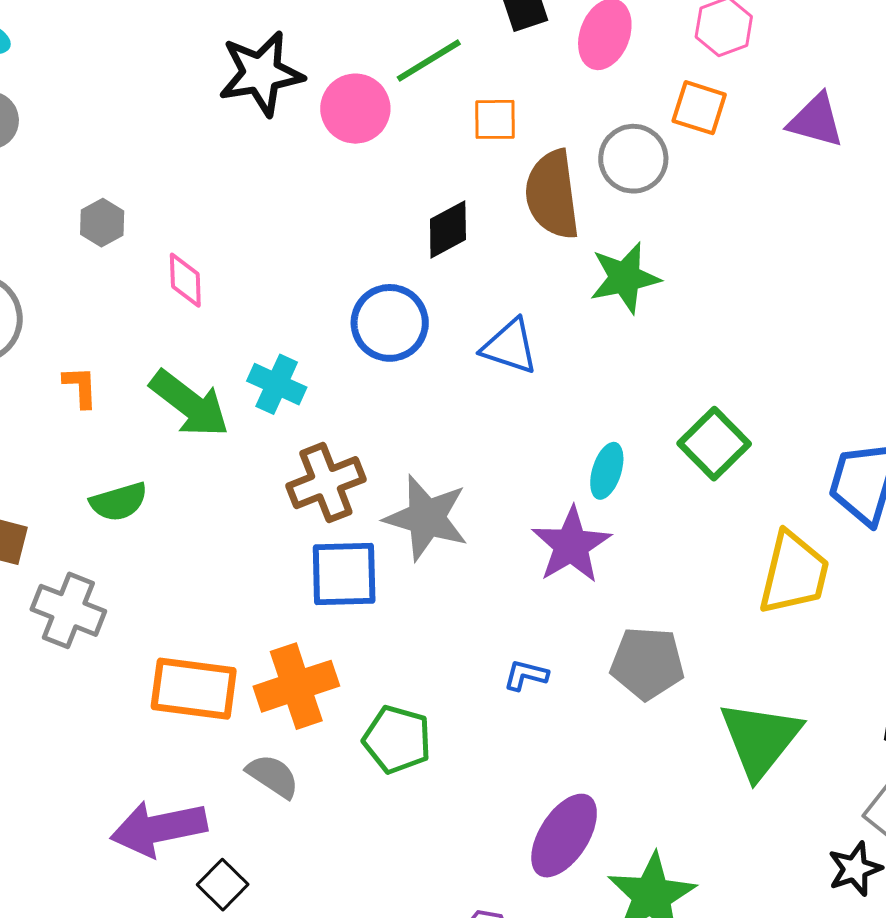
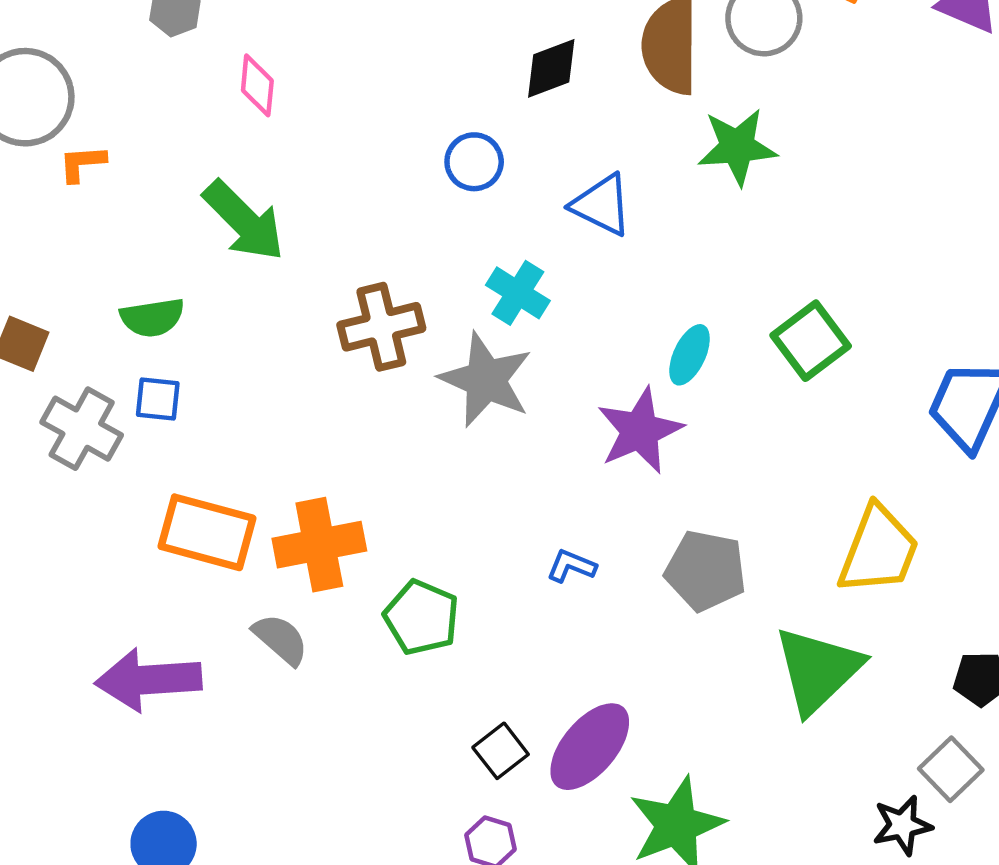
blue circle: (390, 323) -> (474, 162), size x0.7
cyan cross: (277, 384) -> (518, 293), moved
orange L-shape: (80, 387) -> (82, 163), moved, turned -99
yellow trapezoid: (794, 573) -> (879, 550), moved
blue square: (344, 574) -> (158, 399), moved, size x0.6
black square: (223, 885) -> (501, 751), moved

